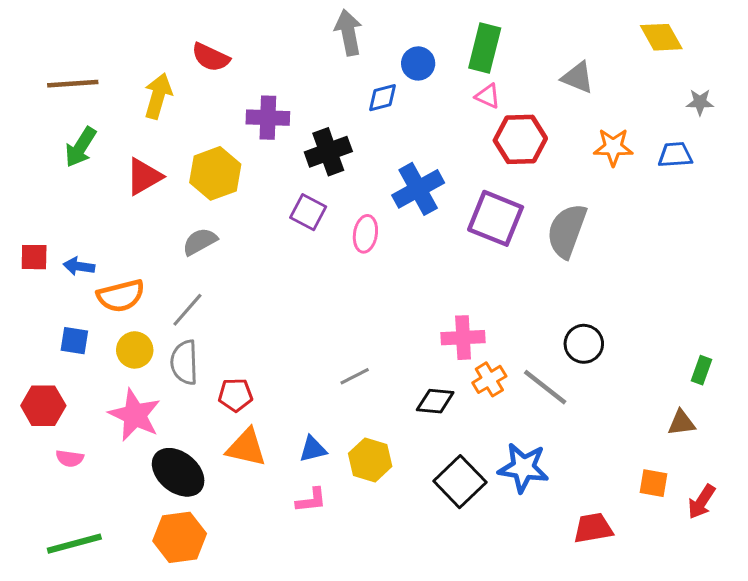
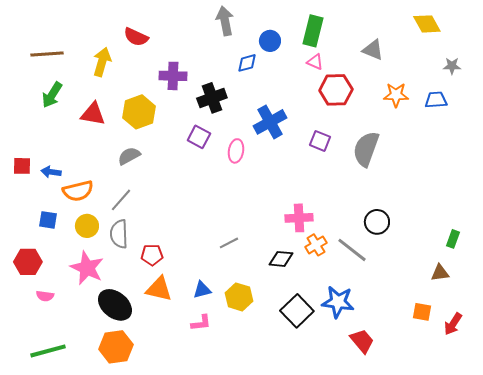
red triangle: (144, 177) -> (93, 114), turned 40
purple square: (496, 218) -> (320, 141), size x0.6
red trapezoid: (593, 528) -> (362, 341), moved, turned 60

